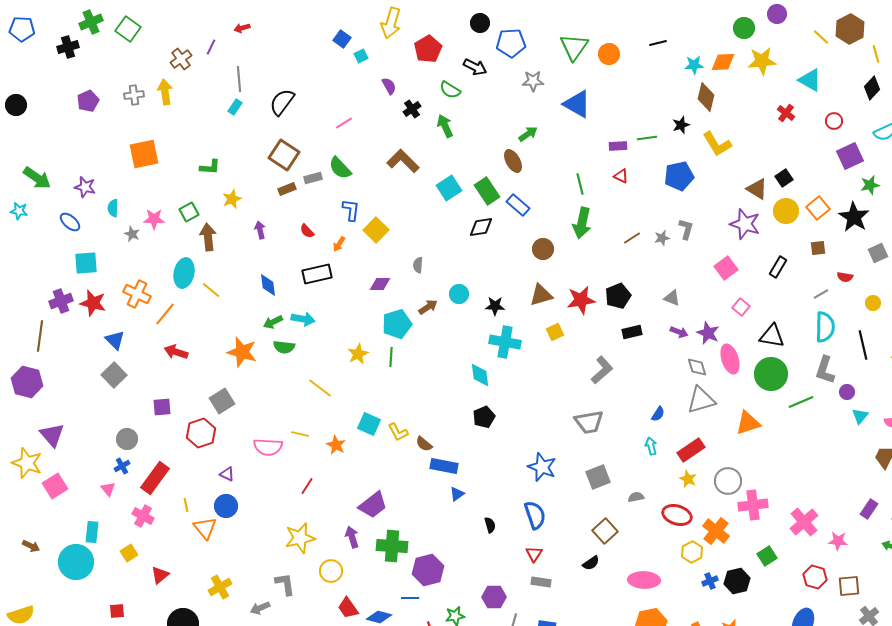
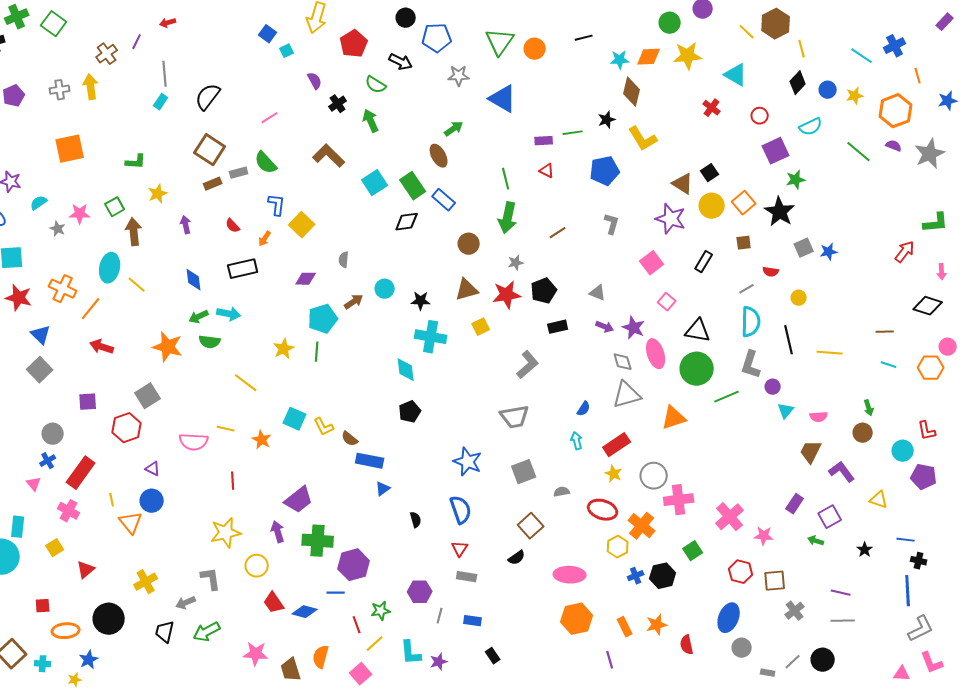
cyan semicircle: (113, 208) -> (39, 203), turned 54
gray star: (662, 238) -> (516, 263), moved
red line: (307, 486) -> (233, 481), turned -36

